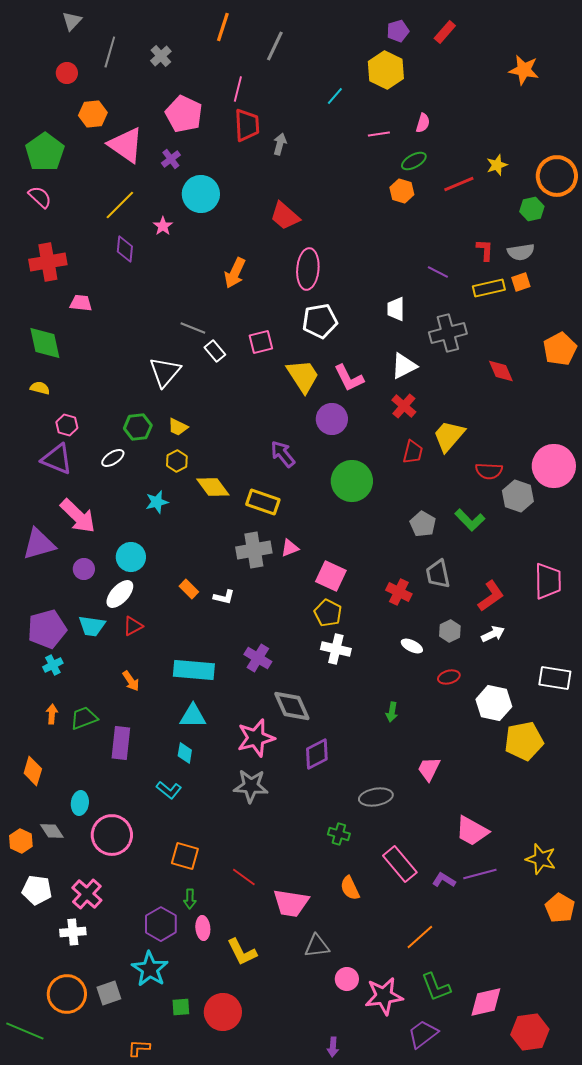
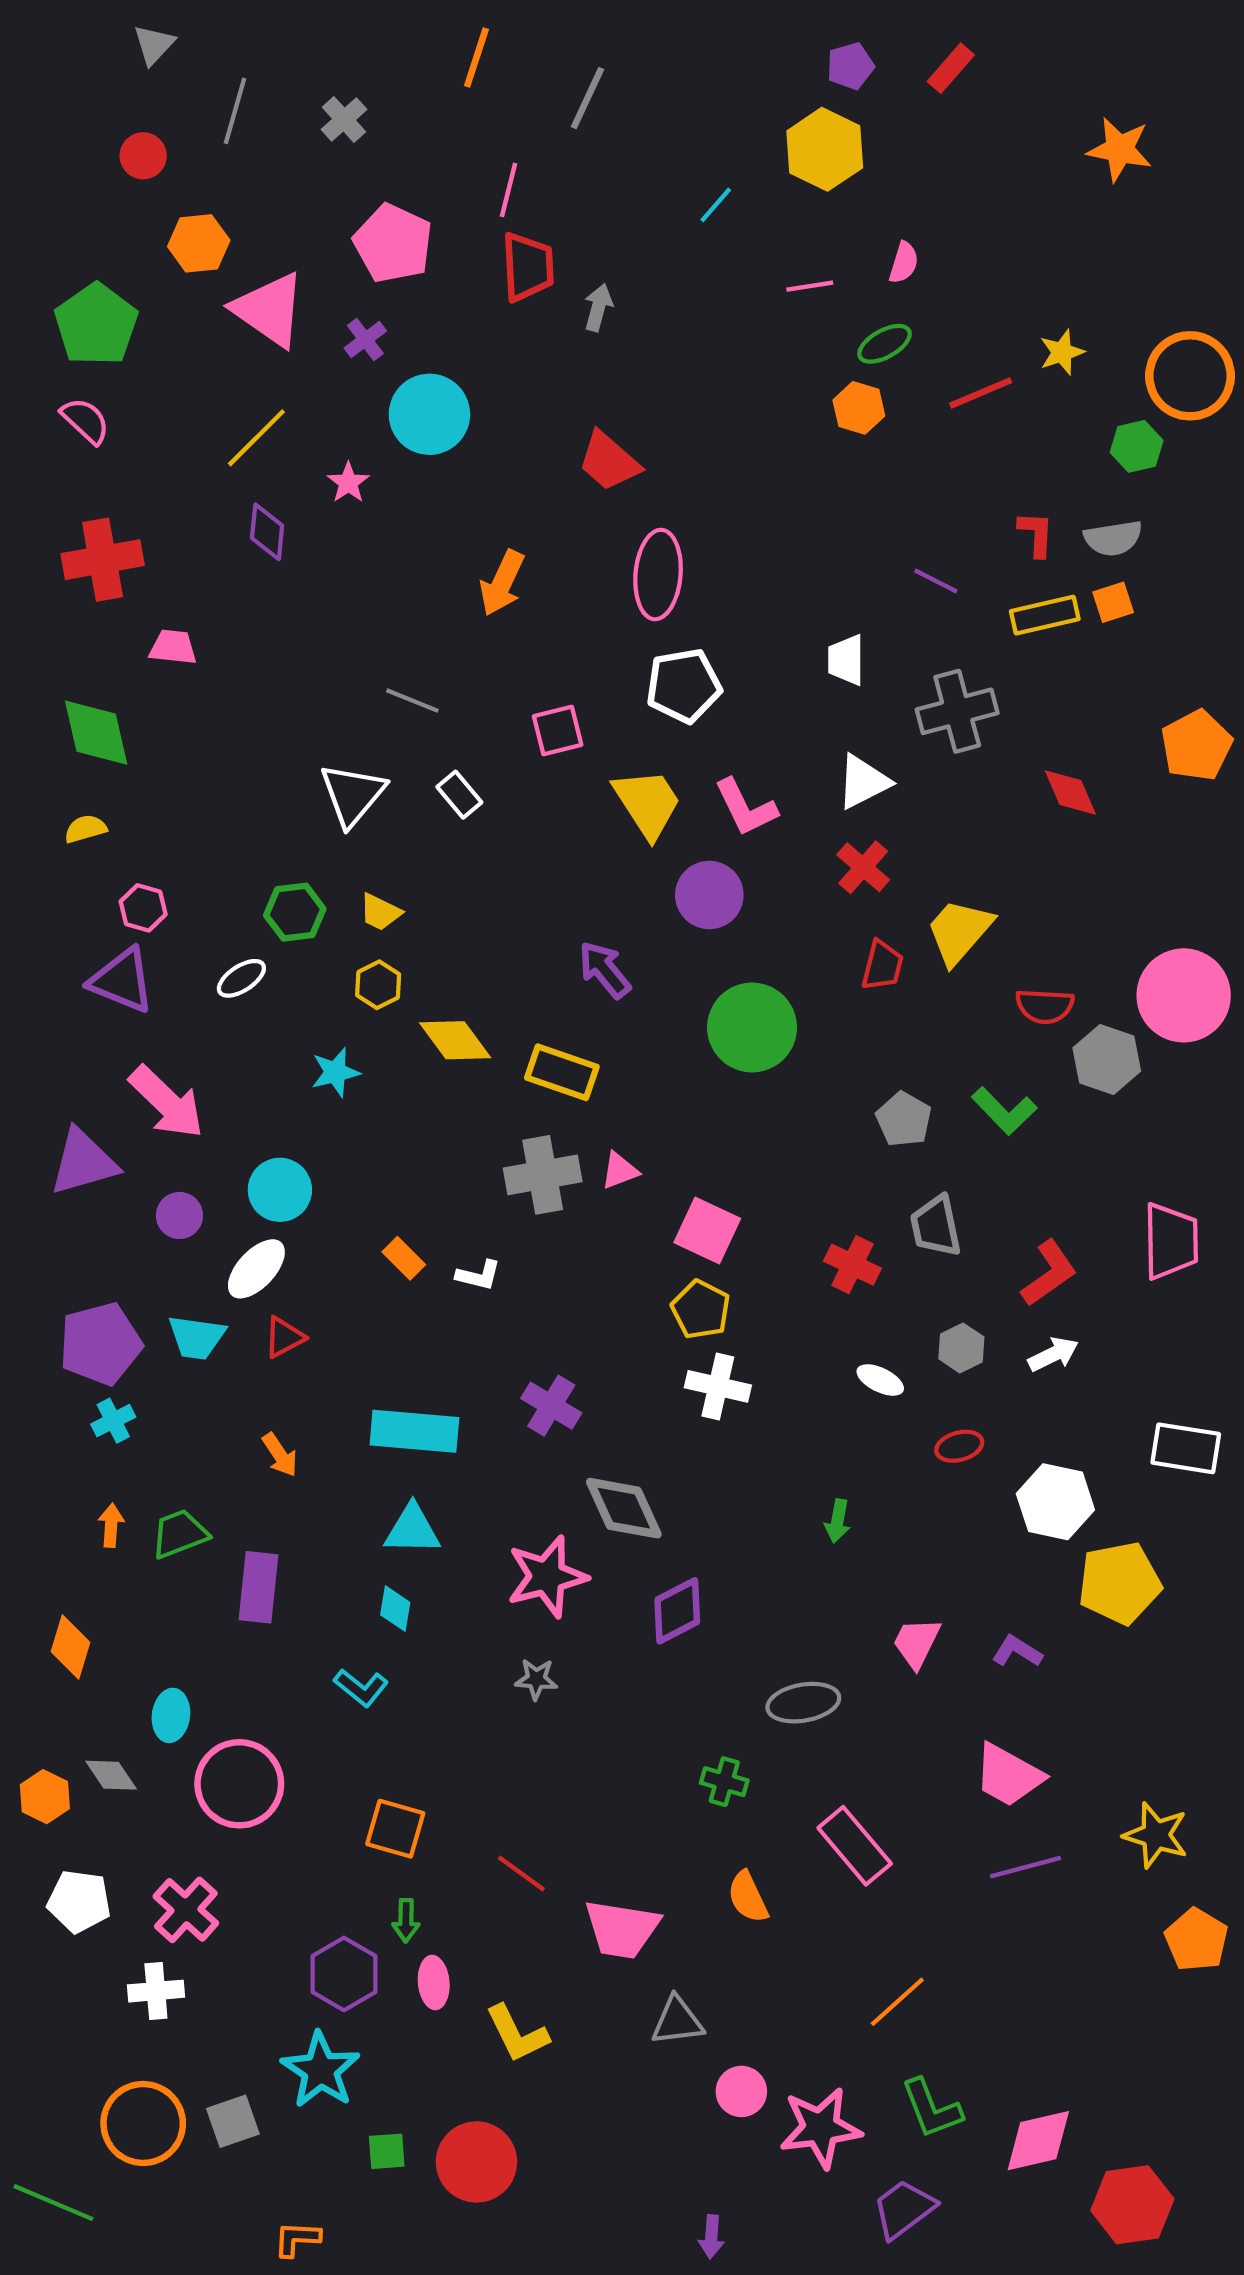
white rectangle: (215, 351) -> (459, 795), moved
yellow semicircle: (40, 388) -> (85, 829), turned -30
gray star: (251, 786) -> (536, 1679), size x0.6
purple L-shape: (444, 880) -> (1017, 1651), moved

